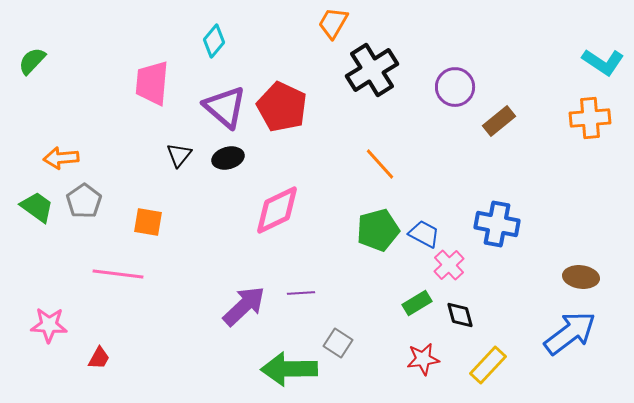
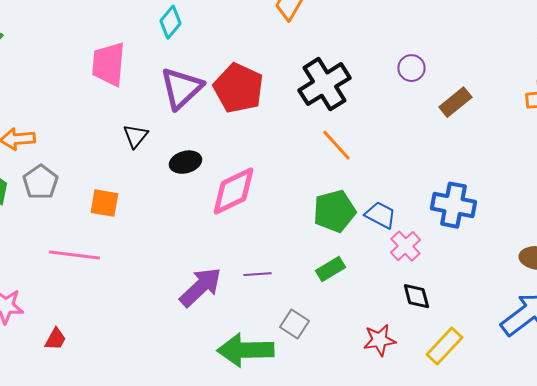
black cross: (372, 70) -> (324, 84), moved
purple circle: (455, 87) -> (411, 68), size x0.7
purple triangle: (225, 107) -> (181, 88), turned 36
black ellipse: (228, 158) -> (185, 162), moved
green rectangle: (417, 303) -> (330, 269), moved

